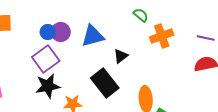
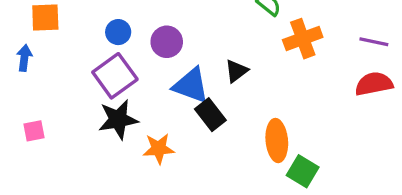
purple circle: (61, 32) -> (167, 42), moved
blue triangle: (93, 36) -> (191, 85), moved, turned 35
black rectangle: (105, 83) -> (210, 115), size x0.7

